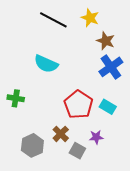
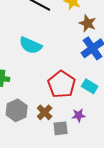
gray hexagon: (32, 145) -> (17, 110), moved
gray square: (77, 151) -> (61, 128), turned -35

